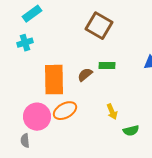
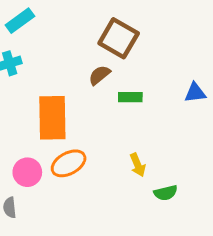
brown semicircle: (85, 75) -> (99, 75), moved
pink circle: (37, 117) -> (27, 172), size x0.7

